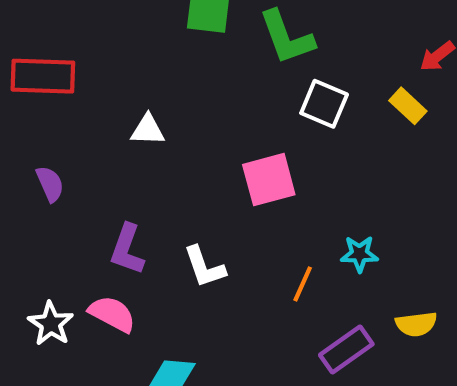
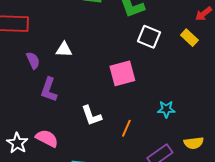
purple semicircle: (50, 184) -> (33, 60), moved
purple L-shape: (127, 249) -> (49, 90), moved
orange line: (303, 284) -> (126, 128), moved

